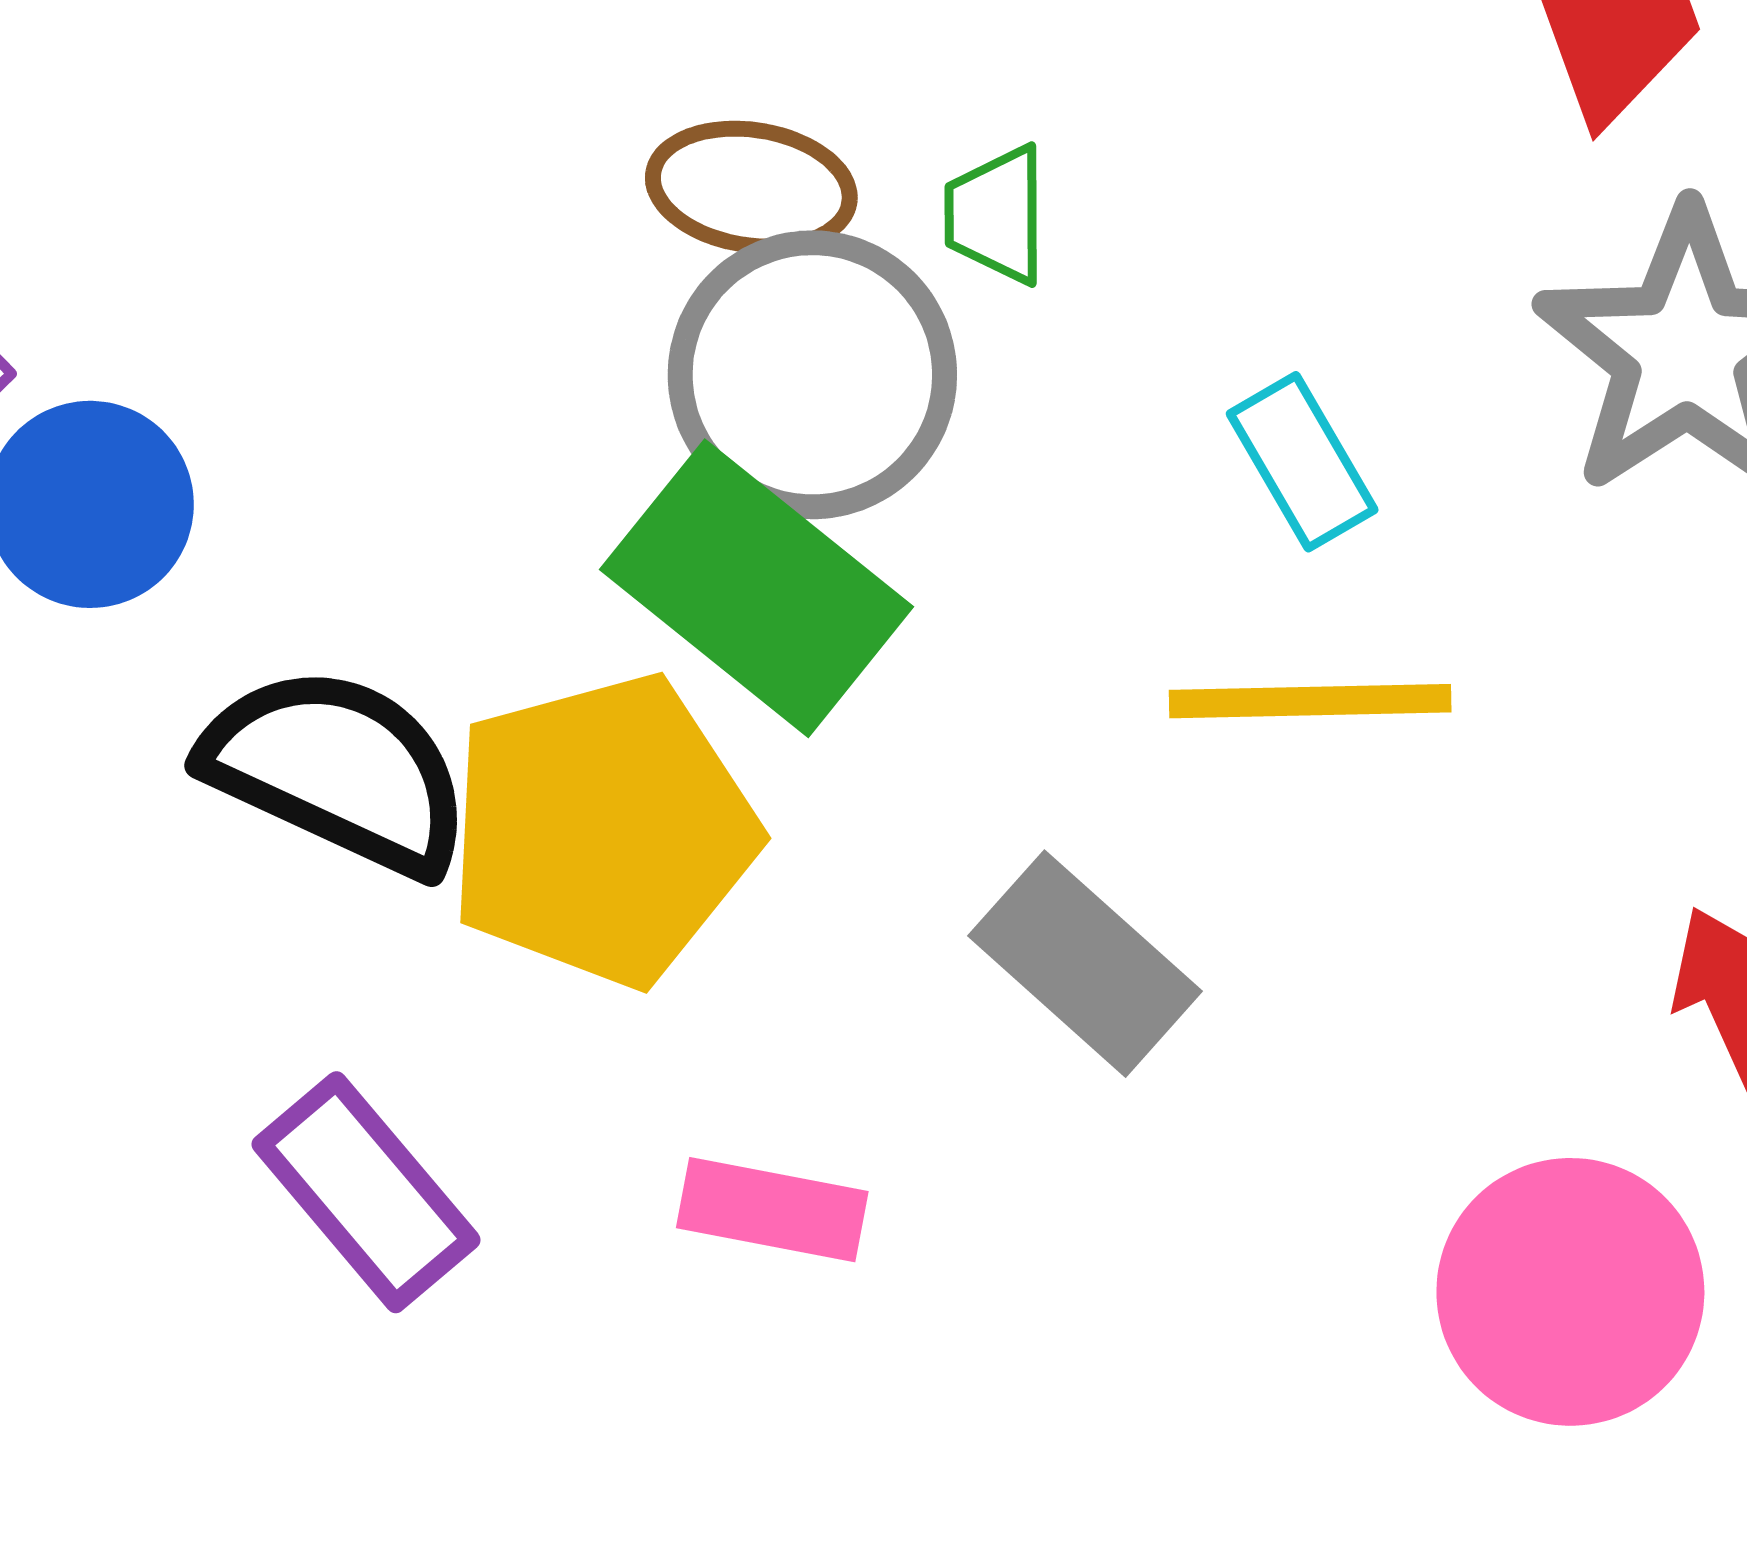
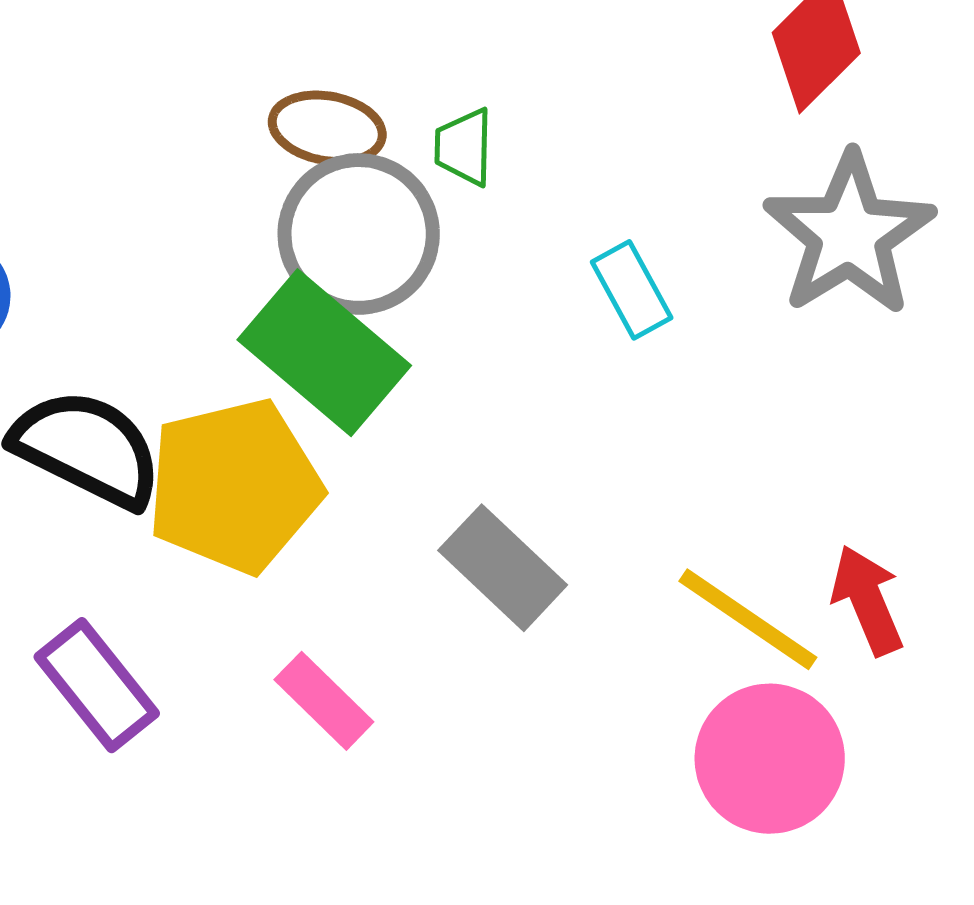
yellow line: (1310, 701) -> (748, 619), moved, turned 34
pink rectangle: (772, 1210) -> (324, 701), turned 32

